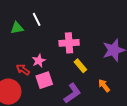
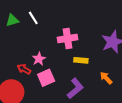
green triangle: (17, 28) -> (12, 20), moved
yellow rectangle: (80, 66) -> (81, 60), turned -40

